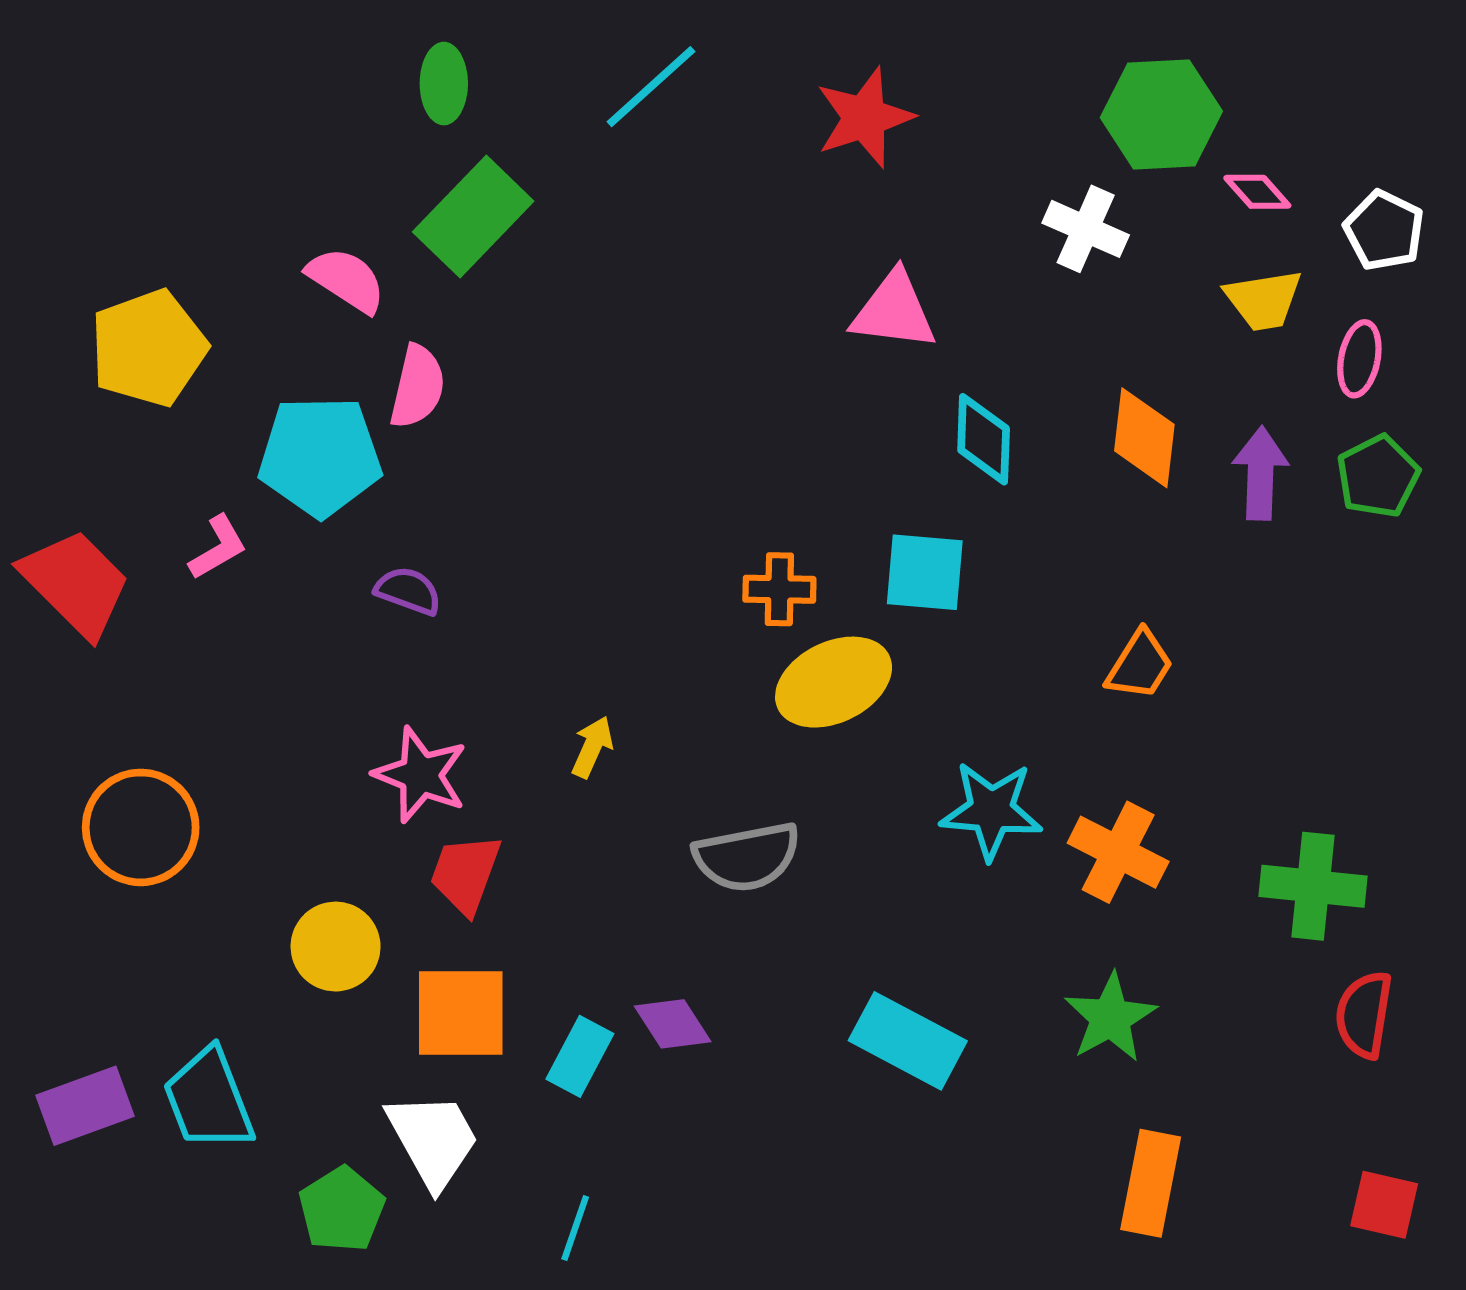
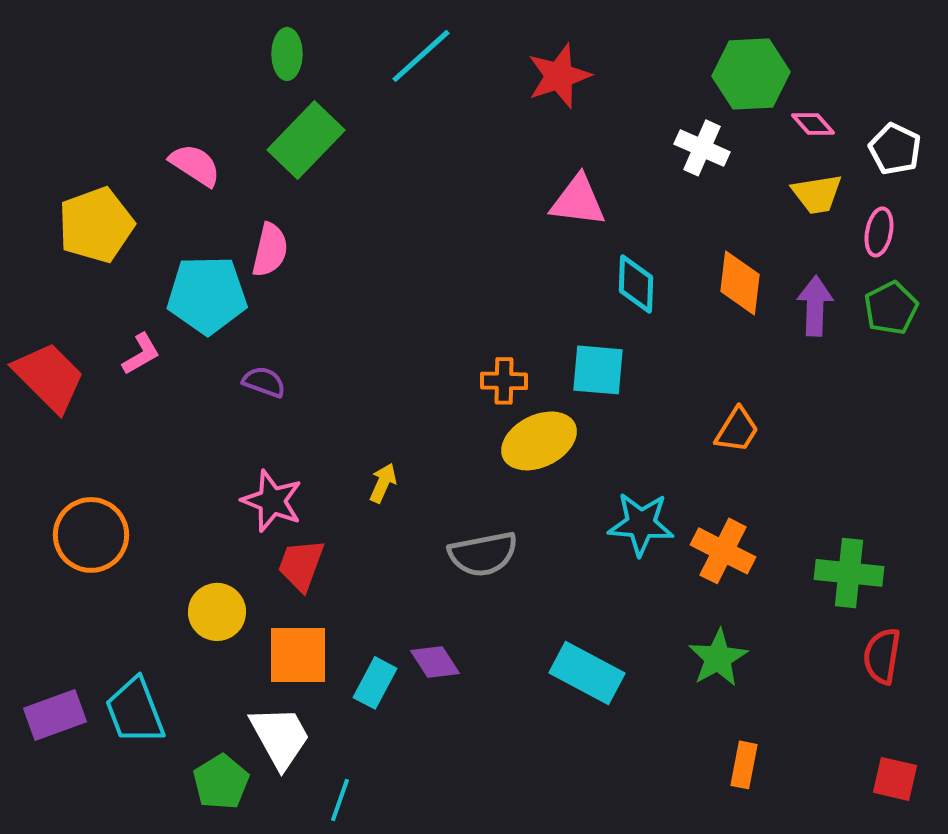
pink semicircle: (346, 280) -> (195, 165), moved
orange rectangle: (1151, 1183) -> (744, 765), size x0.7
cyan line: (575, 1228) -> (340, 800), moved

